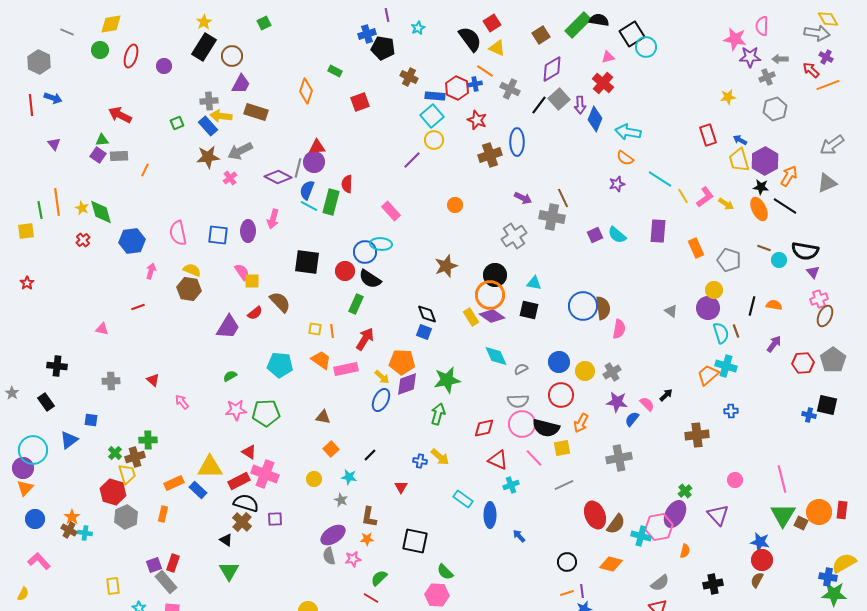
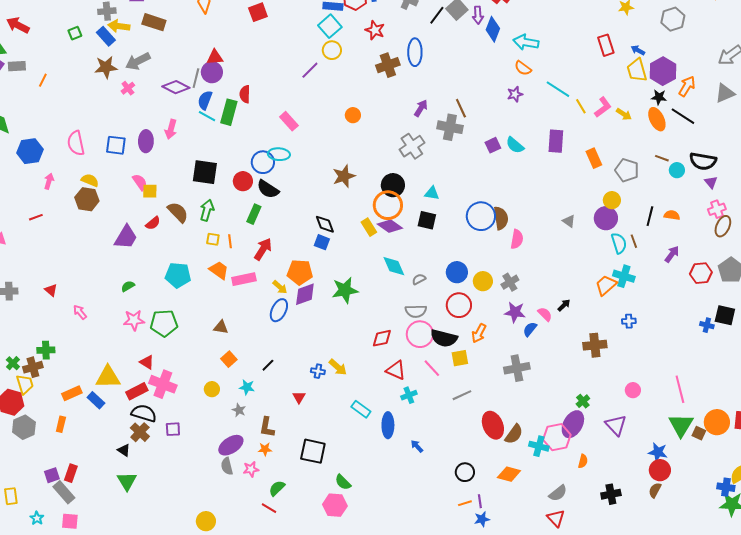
purple arrow: (523, 198) -> (421, 108), turned -84
green arrow: (438, 414) -> (207, 210), moved

